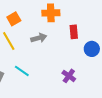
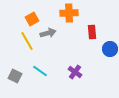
gray arrow: (39, 38) -> (48, 33), moved
purple cross: (69, 76) -> (75, 72), moved

